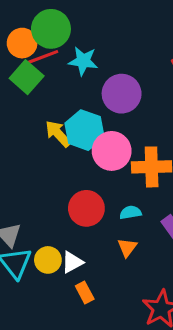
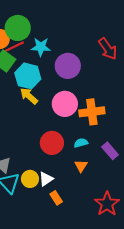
cyan hexagon: (84, 130) -> (28, 76), moved

